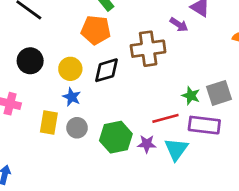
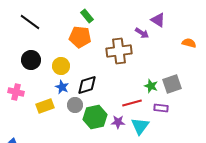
black diamond: (107, 70) -> (87, 85), moved
yellow rectangle: (49, 122) -> (45, 106), turned 60
purple rectangle: (204, 125) -> (161, 108), size x0.6
gray circle: (77, 128) -> (75, 105), moved

